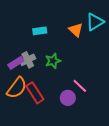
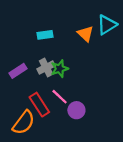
gray cross: (28, 60) -> (46, 67), moved
pink line: (80, 86) -> (60, 97), moved
orange semicircle: (17, 88) -> (24, 123), moved

